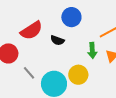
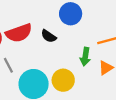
red semicircle: (31, 30) -> (19, 33), moved

